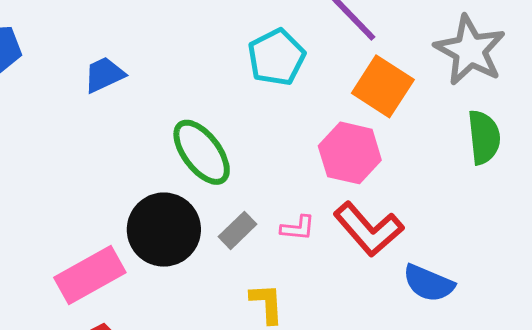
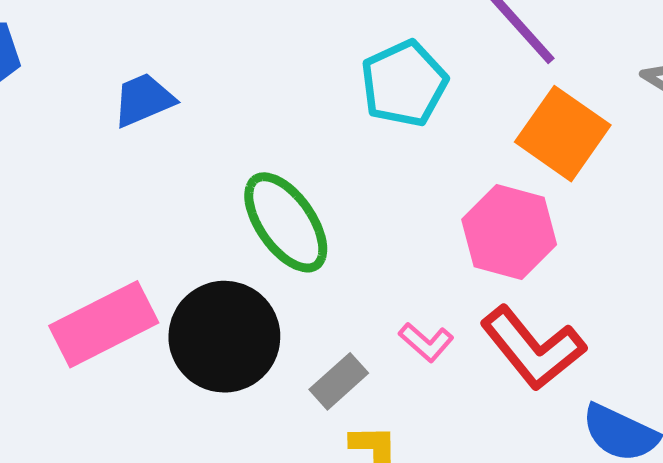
pink L-shape: (298, 228) -> (426, 342), turned 33
gray rectangle: (238, 230) -> (339, 381), moved
pink rectangle: (90, 275) -> (104, 324), moved

